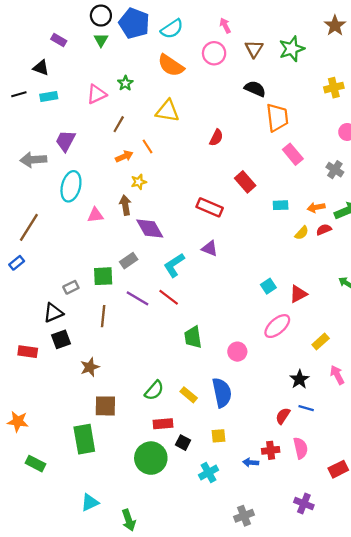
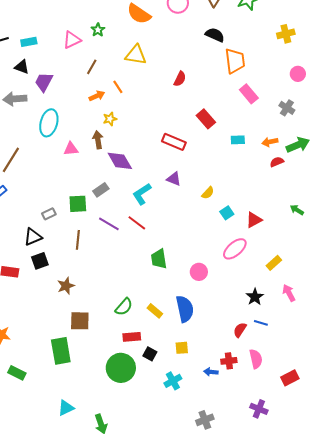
black triangle: (41, 68) -> (22, 67), moved
yellow semicircle: (302, 233) -> (208, 193), moved

